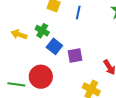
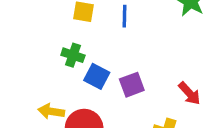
yellow arrow: (19, 34) -> (51, 111), moved

